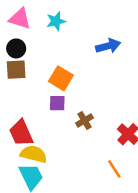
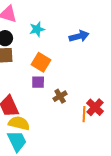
cyan star: (56, 21) -> (37, 29), moved
orange line: (114, 169) -> (84, 114), moved, turned 35

